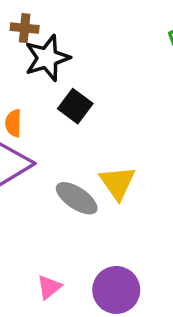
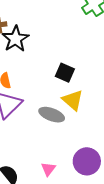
black square: (75, 106) -> (65, 73), moved

